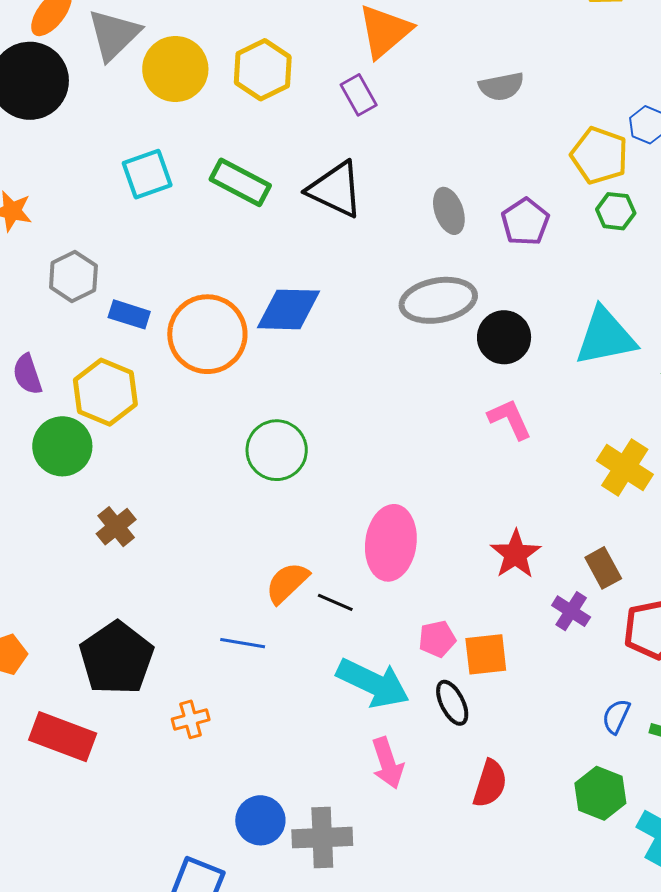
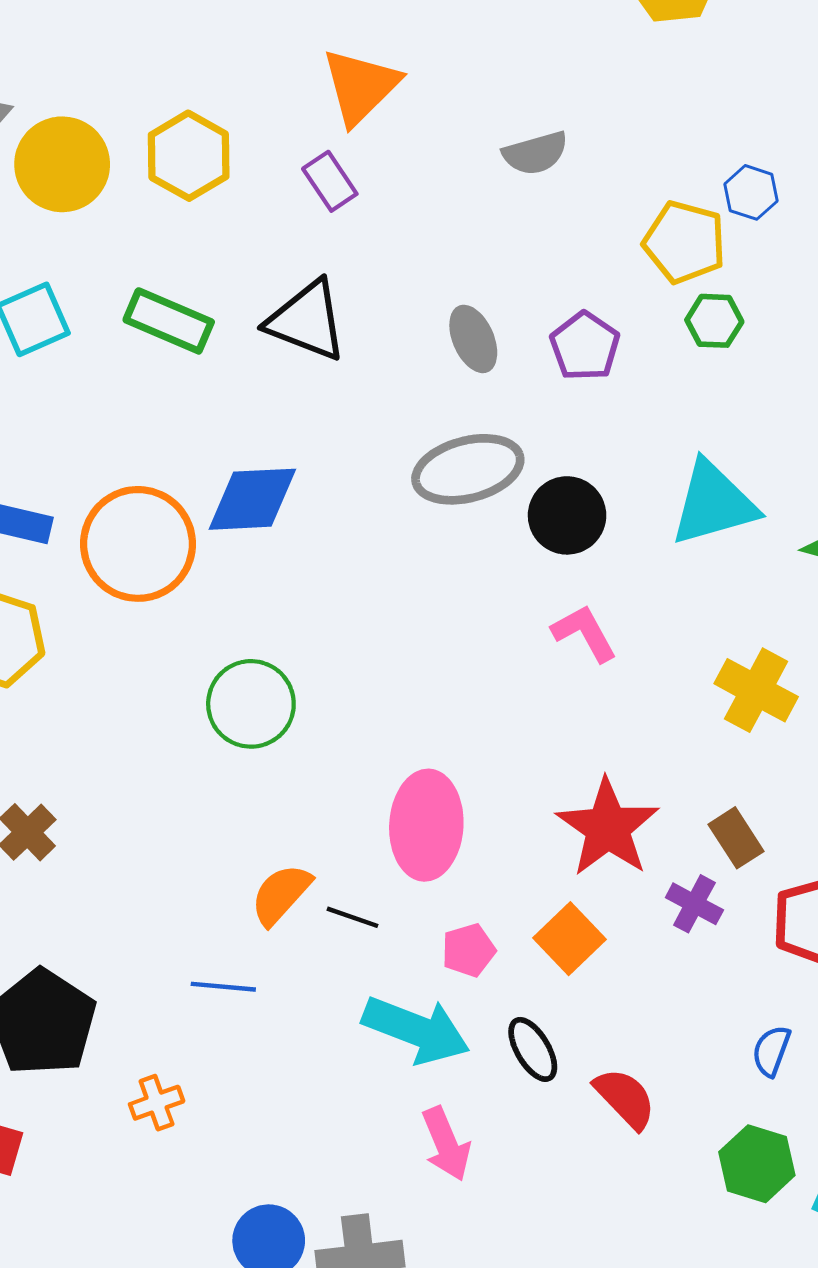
red star: (515, 554) -> (608, 828), size x1.4
pink pentagon: (437, 639) -> (469, 950), moved
orange square: (486, 654) -> (570, 939), moved, turned -33
red semicircle: (490, 784) -> (625, 1098), moved, turned -57

